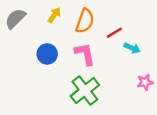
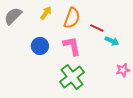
red line: (114, 33) -> (97, 28), turned 56

